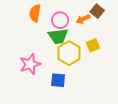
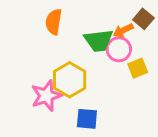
pink circle: (60, 20) -> (119, 49), moved
green trapezoid: (58, 36) -> (99, 41), moved
yellow hexagon: (69, 53) -> (70, 80), moved

